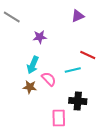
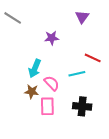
purple triangle: (78, 16) -> (82, 17), turned -32
purple star: (40, 37) -> (52, 38), moved
pink rectangle: (59, 118) -> (47, 106), moved

